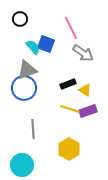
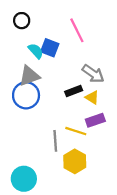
gray arrow: (83, 53) -> (93, 74), moved
yellow line: (70, 109) -> (76, 131), moved
gray line: (33, 129) -> (55, 141), moved

